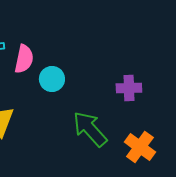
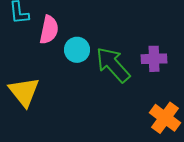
green arrow: (90, 129) -> (113, 65), moved

